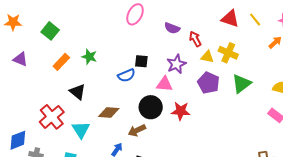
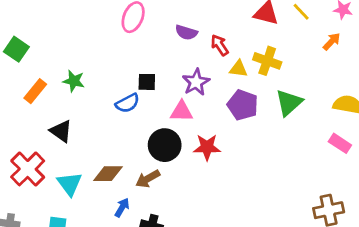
brown diamond: (109, 113) -> (108, 174), moved

